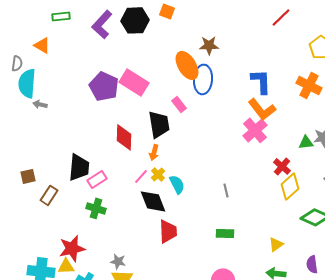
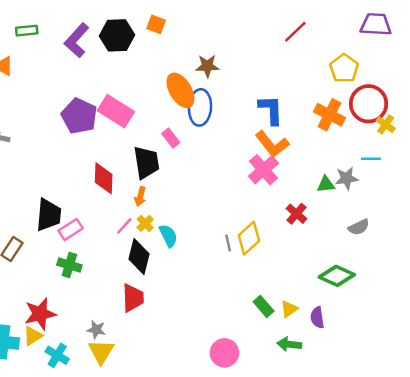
yellow diamond: (290, 186) -> (249, 238), moved
black diamond: (153, 201) -> (139, 256), turned 36
red trapezoid: (168, 231) -> (133, 298), moved
green rectangle: (225, 233) -> (264, 306), moved, turned 48
purple semicircle: (312, 264) -> (317, 317), moved
yellow triangle: (66, 266) -> (33, 336), turned -30

